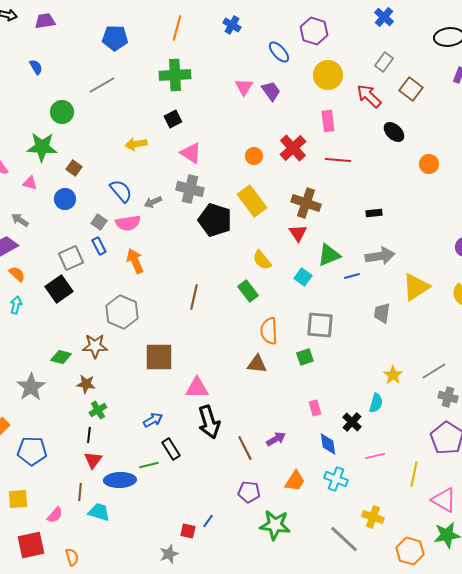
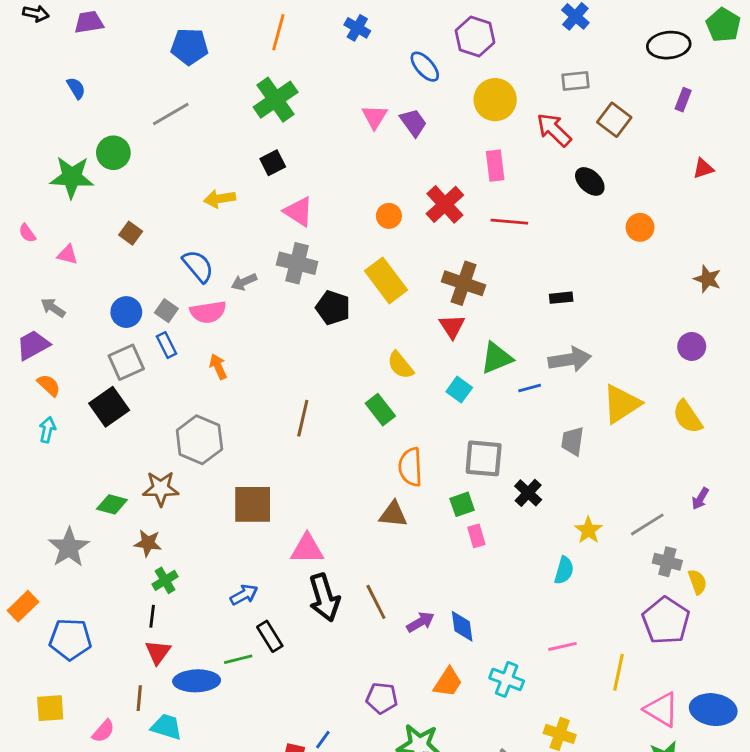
gray rectangle: (384, 62) -> (575, 81), turned 48
green cross: (175, 75) -> (276, 100), turned -32
green star: (42, 147) -> (72, 177), moved
blue circle: (65, 199) -> (126, 312), moved
black pentagon: (215, 220) -> (333, 308), size x0.7
orange arrow: (135, 261) -> (218, 367), size x0.7
pink rectangle: (315, 408) -> (476, 536), moved
black cross: (352, 422) -> (528, 493), moved
blue diamond: (328, 444) -> (462, 626), moved
brown line: (245, 448) -> (376, 602), moved

